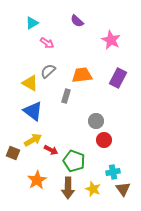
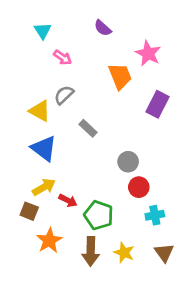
cyan triangle: (32, 23) -> (43, 31), turned -32
orange trapezoid: (82, 75) -> (120, 76), moved, turned 75
gray rectangle: (66, 96) -> (88, 128), turned -64
brown square: (13, 153) -> (29, 211), moved
cyan cross: (113, 172) -> (155, 215), moved

